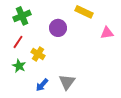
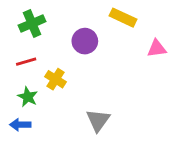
red line: (18, 42) -> (26, 62), turned 40
blue arrow: (42, 85) -> (20, 125), moved, turned 48

